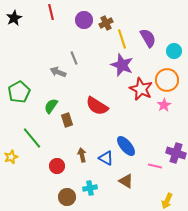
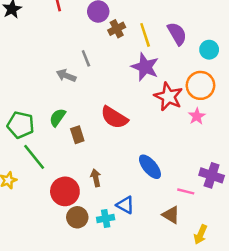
brown cross: (106, 23) -> (117, 29), moved
green pentagon: (19, 92) -> (21, 125), moved, turned -30
blue triangle: (106, 158) -> (125, 205), moved
red circle: (57, 166) -> (65, 191), size x1.5
brown triangle: (126, 181) -> (171, 215), moved
brown circle: (67, 197) -> (77, 217), moved

